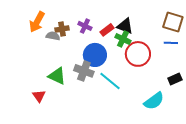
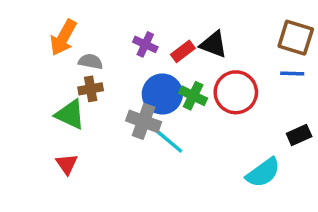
brown cross: (62, 29) -> (91, 89), moved
green cross: (123, 39) -> (193, 96), moved
green triangle: (57, 76) -> (70, 115), moved
cyan line: (110, 81) -> (166, 138), moved

